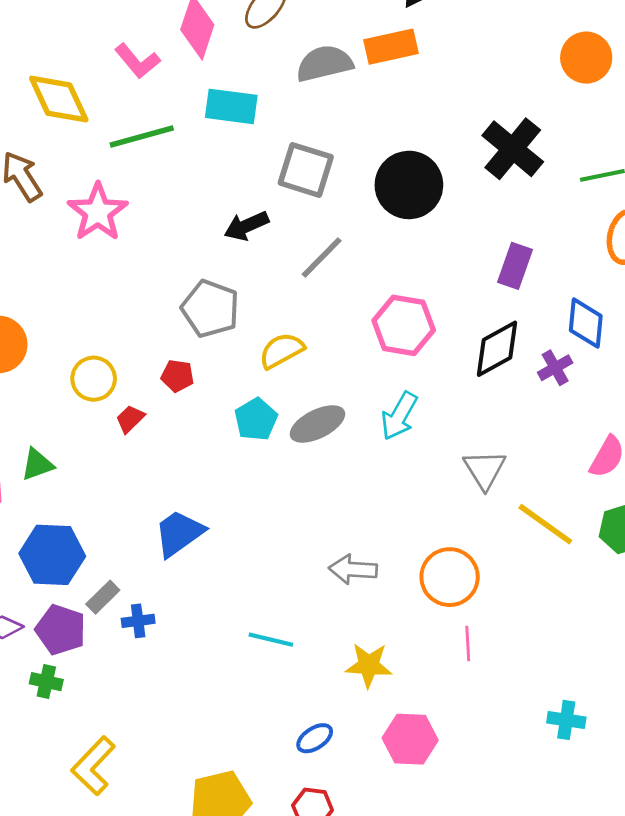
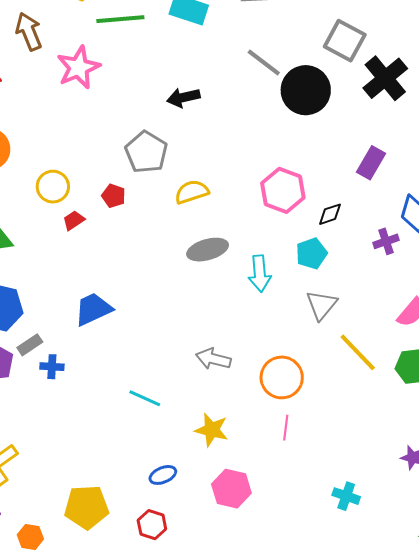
gray square: (306, 170) -> (345, 41), moved
gray line: (322, 257) -> (264, 63), moved, turned 72
black diamond: (497, 349) -> (330, 214), moved, size x0.6
cyan arrow: (399, 416) -> (260, 274), moved, turned -45
cyan pentagon: (256, 419) -> (311, 254), moved

